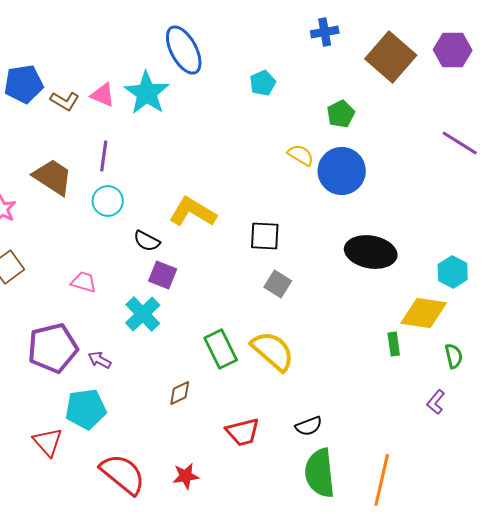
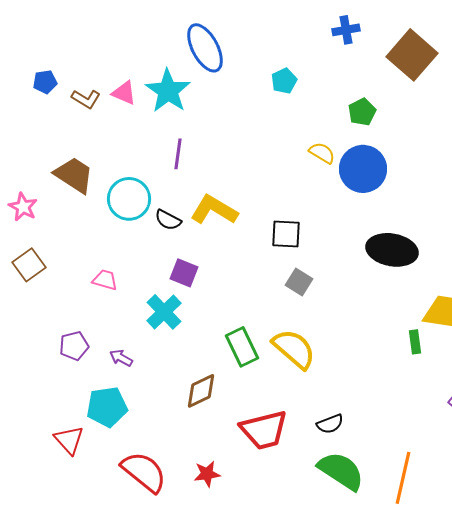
blue pentagon: (24, 84) -> (45, 82), size x0.6
purple line: (104, 156) -> (178, 154), moved
cyan circle: (108, 201) -> (129, 199), size x1.4
black semicircle: (147, 241) -> (168, 220), moved
purple pentagon: (53, 348) -> (74, 346), size x0.6
brown diamond: (180, 393) -> (201, 391), size x1.4
red trapezoid: (243, 432) -> (264, 430), size x1.4
green semicircle: (320, 473) -> (341, 471), turned 129

